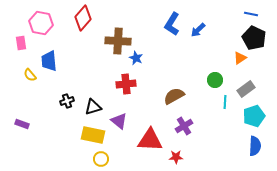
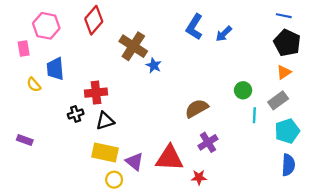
brown cross: (118, 41) -> (133, 46), turned 30
orange triangle: (240, 58) -> (284, 72), moved
red cross: (126, 84) -> (96, 93), moved
purple triangle: (119, 121) -> (134, 162), moved

